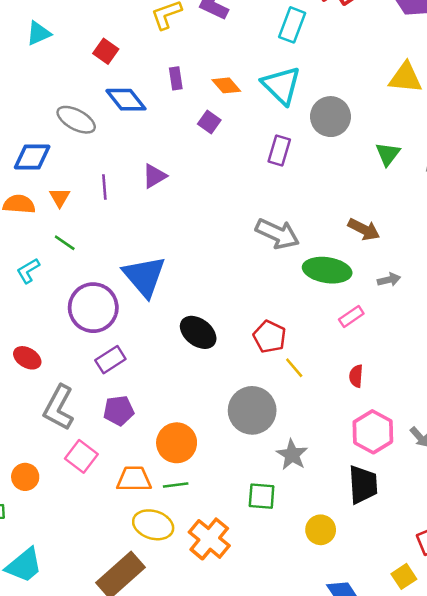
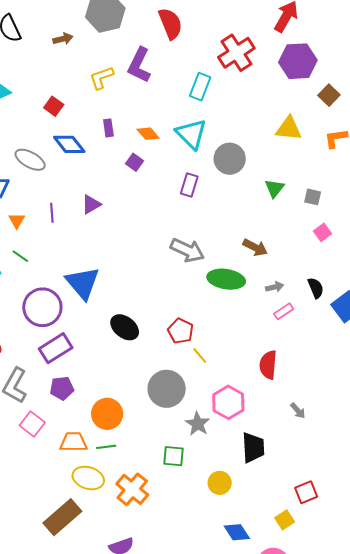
pink rectangle: (351, 316) -> (284, 311), moved
purple rectangle: (110, 360) -> (56, 348), size x1.4
red semicircle: (356, 376) -> (268, 365), moved, size x1.6
pink hexagon: (373, 432) -> (228, 402), moved

